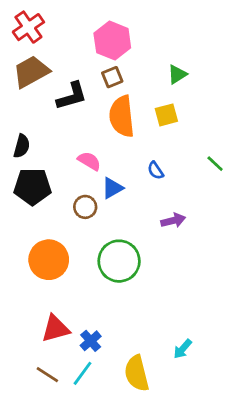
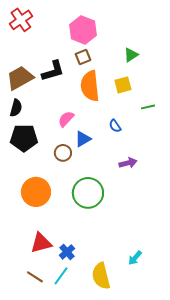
brown trapezoid: (31, 72) -> (20, 78), moved
pink semicircle: (89, 161) -> (66, 119), turned -78
green line: (215, 164) -> (148, 107), moved, turned -56

